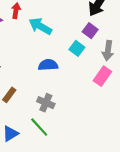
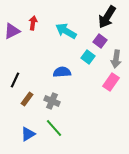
cyan arrow: (40, 26) -> (66, 31), moved
gray cross: (46, 103) -> (52, 101), moved

